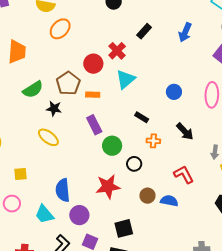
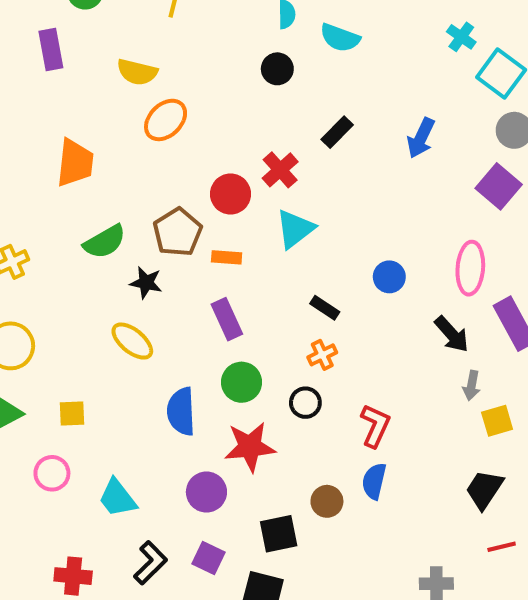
blue circle: (174, 92) -> (389, 277), moved
black arrow: (185, 131) -> (452, 334), moved
orange cross: (153, 141) -> (322, 355), moved, turned -32
green circle: (112, 146) -> (242, 382), moved
red L-shape: (184, 174) -> (375, 426), moved, turned 50
blue semicircle: (63, 190) -> (181, 411), moved
brown circle: (148, 196) -> (327, 501), moved
blue semicircle: (169, 201) -> (374, 481), turned -90
purple circle: (79, 215) -> (206, 492), moved

